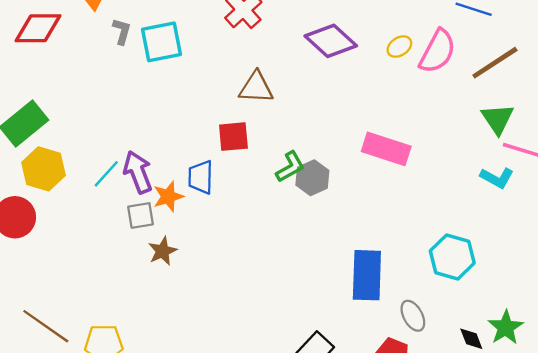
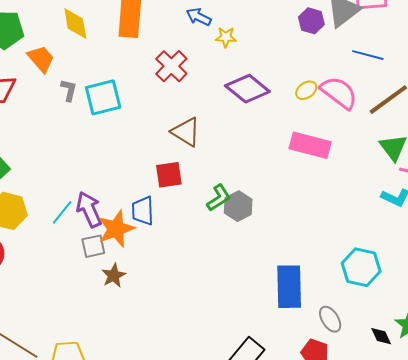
pink semicircle: (437, 51) -> (339, 93), turned -78
brown triangle: (256, 88) -> (186, 132), turned 32
pink rectangle: (386, 149) -> (310, 145), moved
orange star: (168, 196) -> (116, 229), size x1.4

